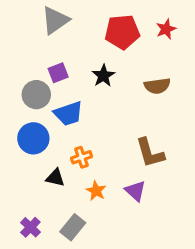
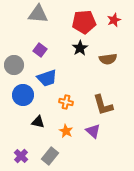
gray triangle: (55, 20) -> (38, 14), turned 40
purple square: (58, 73) -> (40, 50), turned -32
black star: (103, 76) -> (80, 48), moved
gray circle: (36, 95) -> (14, 65), moved
orange cross: (81, 157) -> (66, 102), moved, turned 32

